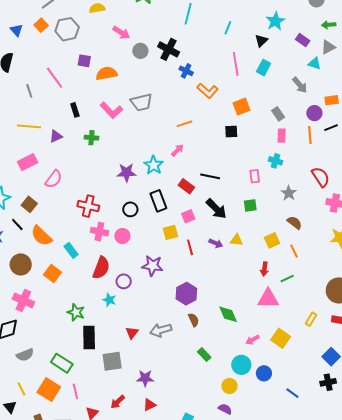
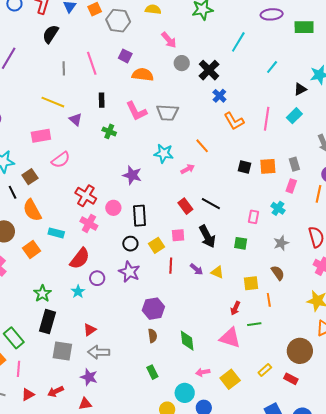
pink line: (236, 64) -> (267, 119), moved
orange square: (241, 107) -> (268, 166), moved
orange line: (184, 124) -> (202, 146), turned 49
purple triangle: (56, 136) -> (76, 120), turned 48
cyan star: (154, 165) -> (164, 153), moved, turned 30
black rectangle: (158, 201) -> (140, 216), moved
black circle: (130, 209) -> (130, 244), moved
yellow square: (170, 232) -> (156, 245), turned -35
pink circle: (122, 236) -> (113, 208), moved
cyan rectangle: (71, 250) -> (56, 233), turned -56
gray arrow: (161, 330) -> (99, 352), moved

